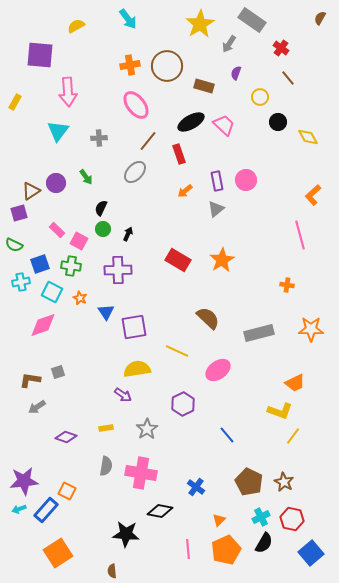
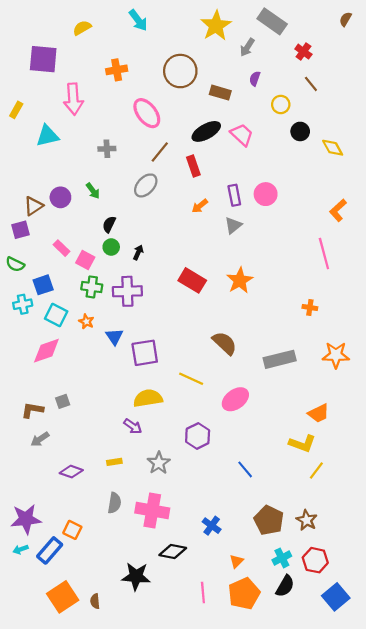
orange cross: (130, 65) -> (117, 70), moved
cyan triangle: (58, 131) -> (47, 136), moved, turned 40
green cross: (71, 266) -> (92, 287), moved
brown semicircle: (112, 571) -> (95, 601), moved

